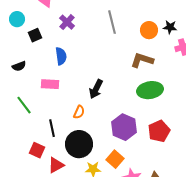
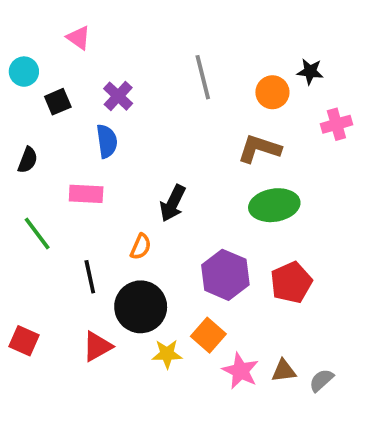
purple cross: (67, 22) -> (118, 96), moved
black star: (170, 27) -> (310, 72), moved
black semicircle: (19, 66) -> (28, 160), turned -48
red square: (37, 150) -> (24, 341), moved

